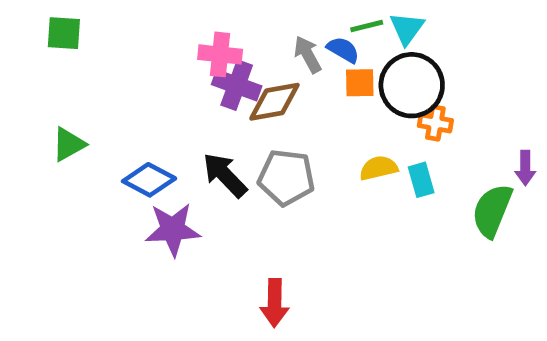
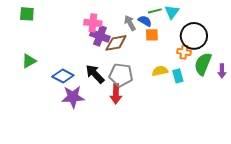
black circle: (412, 85) -> (194, 36), moved
green semicircle: (492, 211) -> (203, 64), moved
red arrow: (274, 303) -> (116, 94), moved

